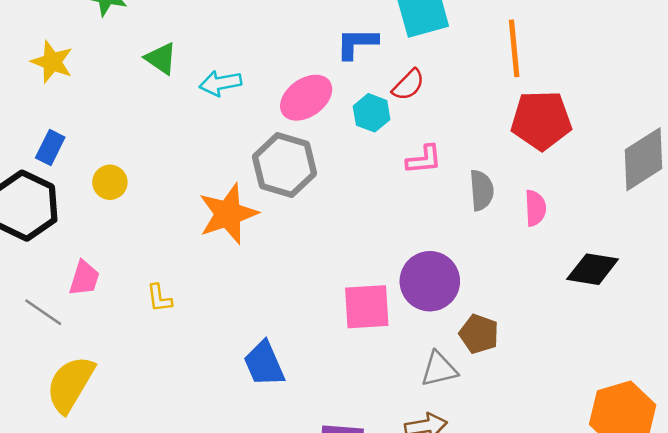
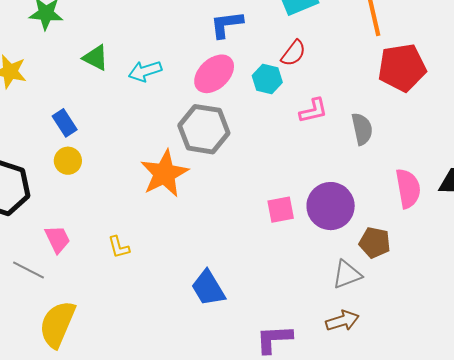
blue L-shape: (357, 43) -> (226, 24), moved
blue rectangle: (50, 147) -> (65, 123), moved, turned -52
pink semicircle: (535, 208) -> (408, 188), moved, size x1.4
pink trapezoid: (84, 278) -> (57, 239), turned -36
pink square: (367, 307) -> (281, 210), moved, size x0.7

